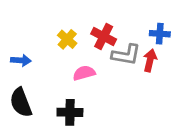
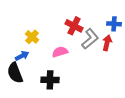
yellow cross: (67, 39) -> (32, 37), moved
gray L-shape: (126, 55) -> (90, 39), turned -50
blue arrow: (21, 60) -> (22, 56), moved, turned -32

